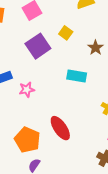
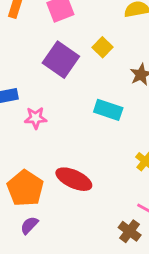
purple square: (38, 46) -> (61, 60), turned -30
red ellipse: (60, 128) -> (74, 179), turned -40

